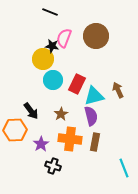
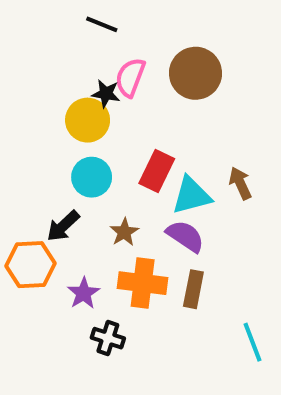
cyan circle: (53, 80) -> (92, 177), moved
black arrow: (31, 111) -> (63, 226), turned 84
purple semicircle: (91, 116) -> (185, 236), turned -42

